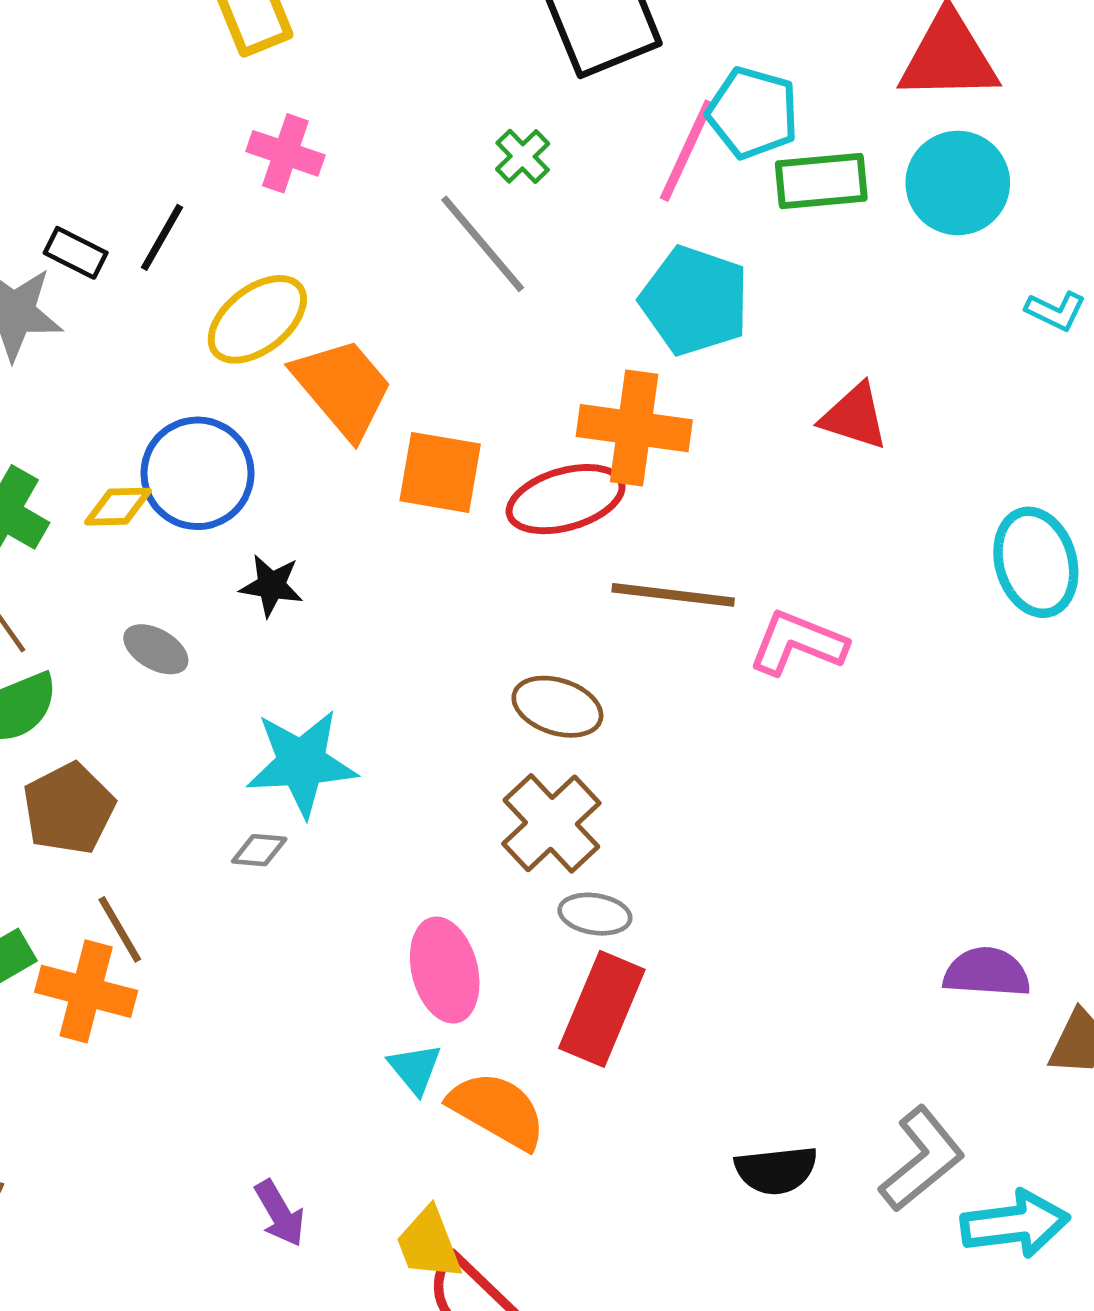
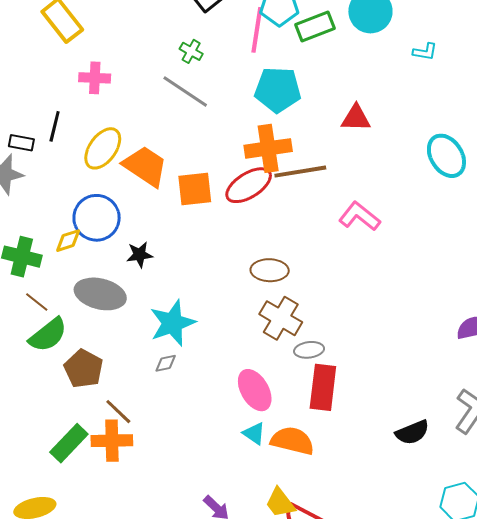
brown line: (673, 595) -> (300, 172), moved
pink L-shape: (798, 643) -> (359, 216), turned 33
gray ellipse: (156, 649) -> (100, 294), size x1.8

